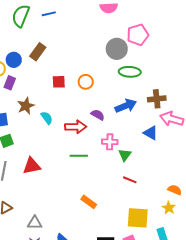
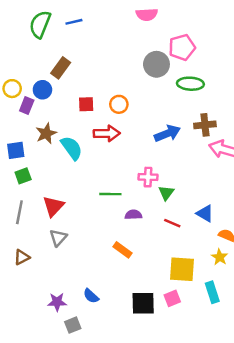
blue circle: (14, 60) -> (42, 90), moved
green ellipse: (130, 72) -> (190, 84), moved
purple semicircle: (98, 115) -> (133, 215), moved, turned -32
cyan semicircle: (47, 118) -> (72, 148), size x1.5
red arrow: (76, 127) -> (107, 133), moved
blue triangle: (151, 133) -> (205, 213), moved
red triangle: (32, 166) -> (53, 206), turned -36
gray triangle: (35, 223) -> (58, 238), moved, turned -49

